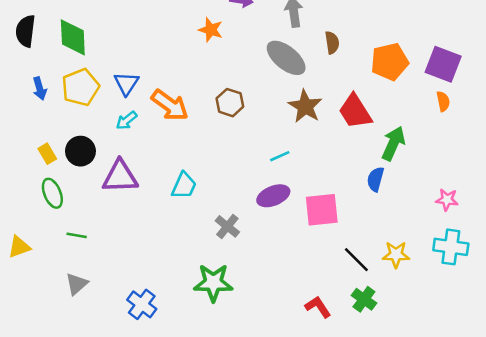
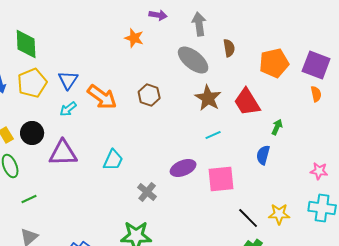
green arrow: (393, 143) -> (277, 127), size x0.6
cyan line: (280, 156) -> (213, 135), moved
green line: (77, 235) -> (29, 199), turned -35

